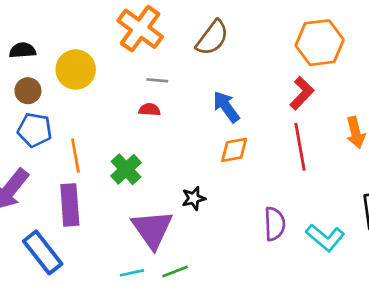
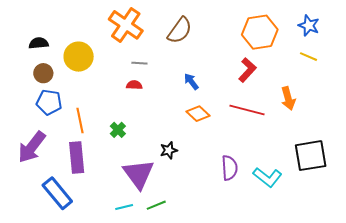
blue arrow: (226, 107) -> (191, 82), size x0.7
red line: (300, 147) -> (247, 110), turned -64
orange diamond: (234, 150) -> (198, 114), turned 55
green cross: (126, 169) -> (118, 130), size x0.7

